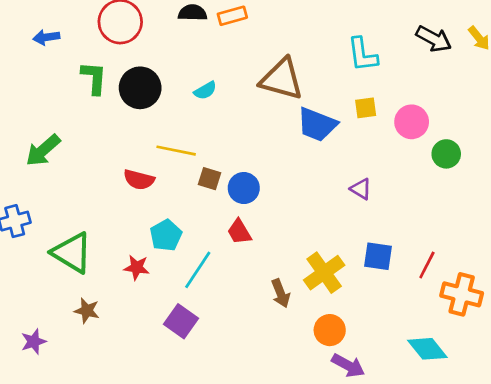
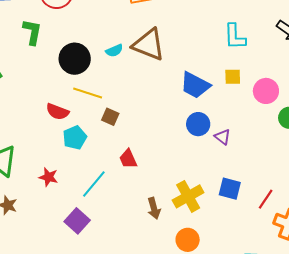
brown triangle: (282, 79) -> (149, 45), moved
black circle: (140, 88) -> (75, 59), moved
blue circle: (244, 188) -> (198, 124), moved
cyan pentagon: (166, 235) -> (75, 138), moved

